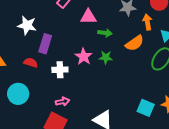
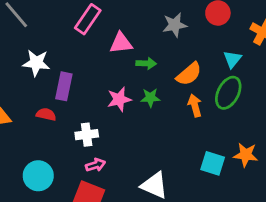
orange arrow: (147, 22) -> (195, 105), moved
pink star: (84, 57) -> (119, 99), turned 30
white cross: (60, 70) -> (87, 135), moved
cyan circle: (18, 94) -> (38, 176), moved

